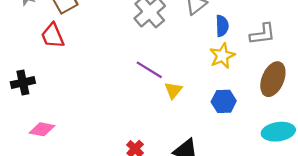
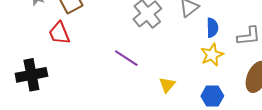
purple line: (149, 70) -> (126, 58), moved
black cross: (23, 83) -> (31, 75), size x1.4

